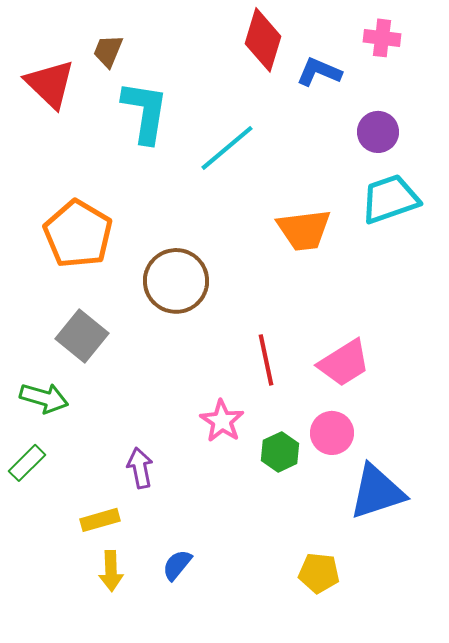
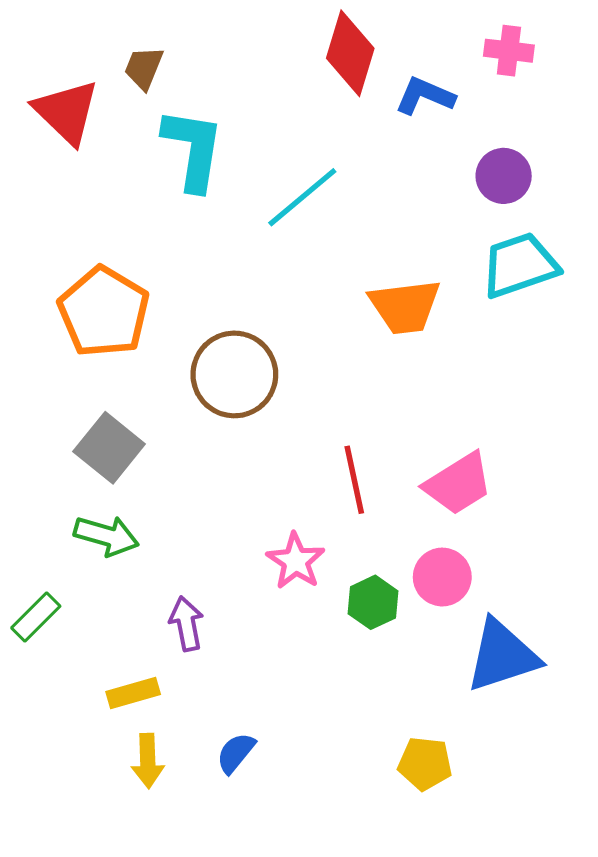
green arrow: (44, 398) -> (106, 536), moved

